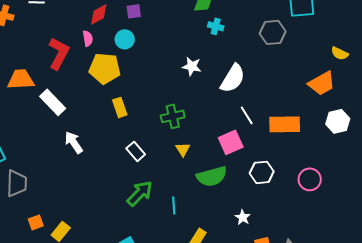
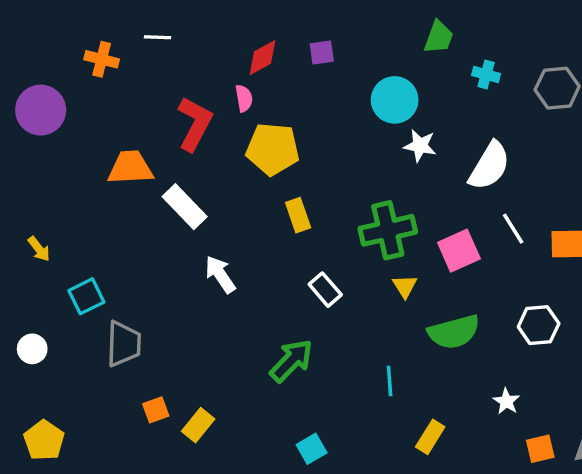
cyan cross: (216, 26) -> (486, 75), moved
cyan circle: (125, 39) -> (395, 100), moved, size x1.4
green cross: (173, 116) -> (388, 230), size x1.4
pink square: (231, 142) -> (459, 251), moved
green arrow: (140, 193) -> (291, 361), moved

